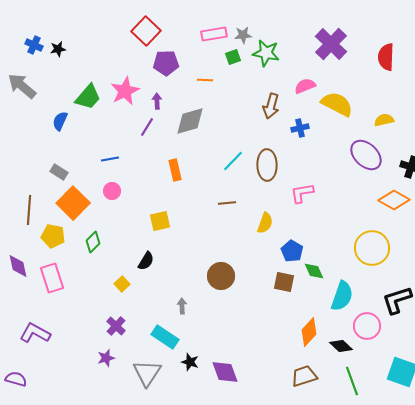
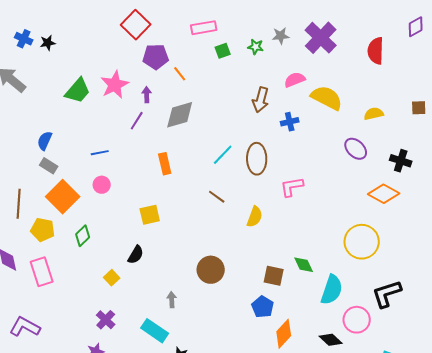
gray star: (243, 35) -> (281, 36), moved
green star: (266, 53) -> (256, 47), size x0.6
orange line: (205, 80) -> (180, 74), moved, turned 49
blue semicircle: (60, 121) -> (45, 141), moved
purple ellipse: (366, 155) -> (356, 149), size x0.7
brown line: (227, 203) -> (217, 197), turned 42
blue pentagon: (292, 251) -> (263, 307), moved
orange diamond: (309, 332) -> (284, 334), moved

